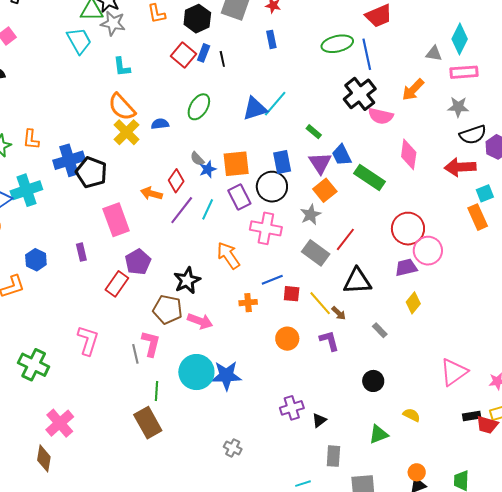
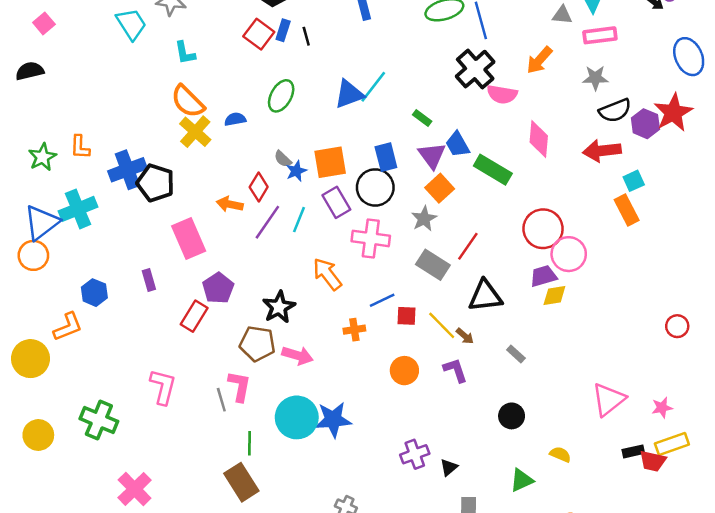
yellow diamond: (413, 303) -> (554, 295), moved, turned 45

